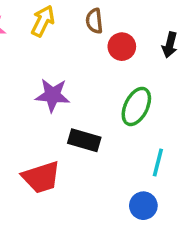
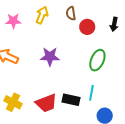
black rectangle: (84, 140) -> (71, 100), moved
cyan line: (158, 163) -> (91, 93), moved

